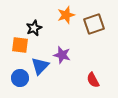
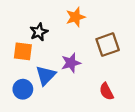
brown square: (94, 24) -> (108, 45), moved
purple star: (62, 55) -> (71, 63), turned -30

